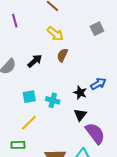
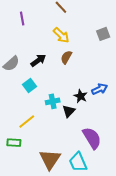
cyan square: (29, 97) -> (30, 85), moved, turned -32
cyan cross: (53, 100) -> (53, 101), turned -32
black triangle: (80, 115) -> (69, 111), moved

